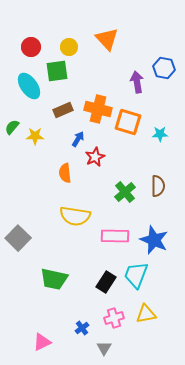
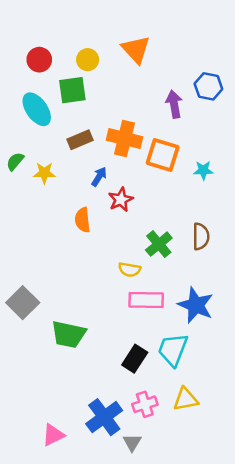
yellow semicircle: (75, 216) -> (130, 270), moved, size x0.6
green trapezoid: (54, 279) -> (69, 334), moved
blue cross: (82, 328) -> (104, 417), size x2.0

